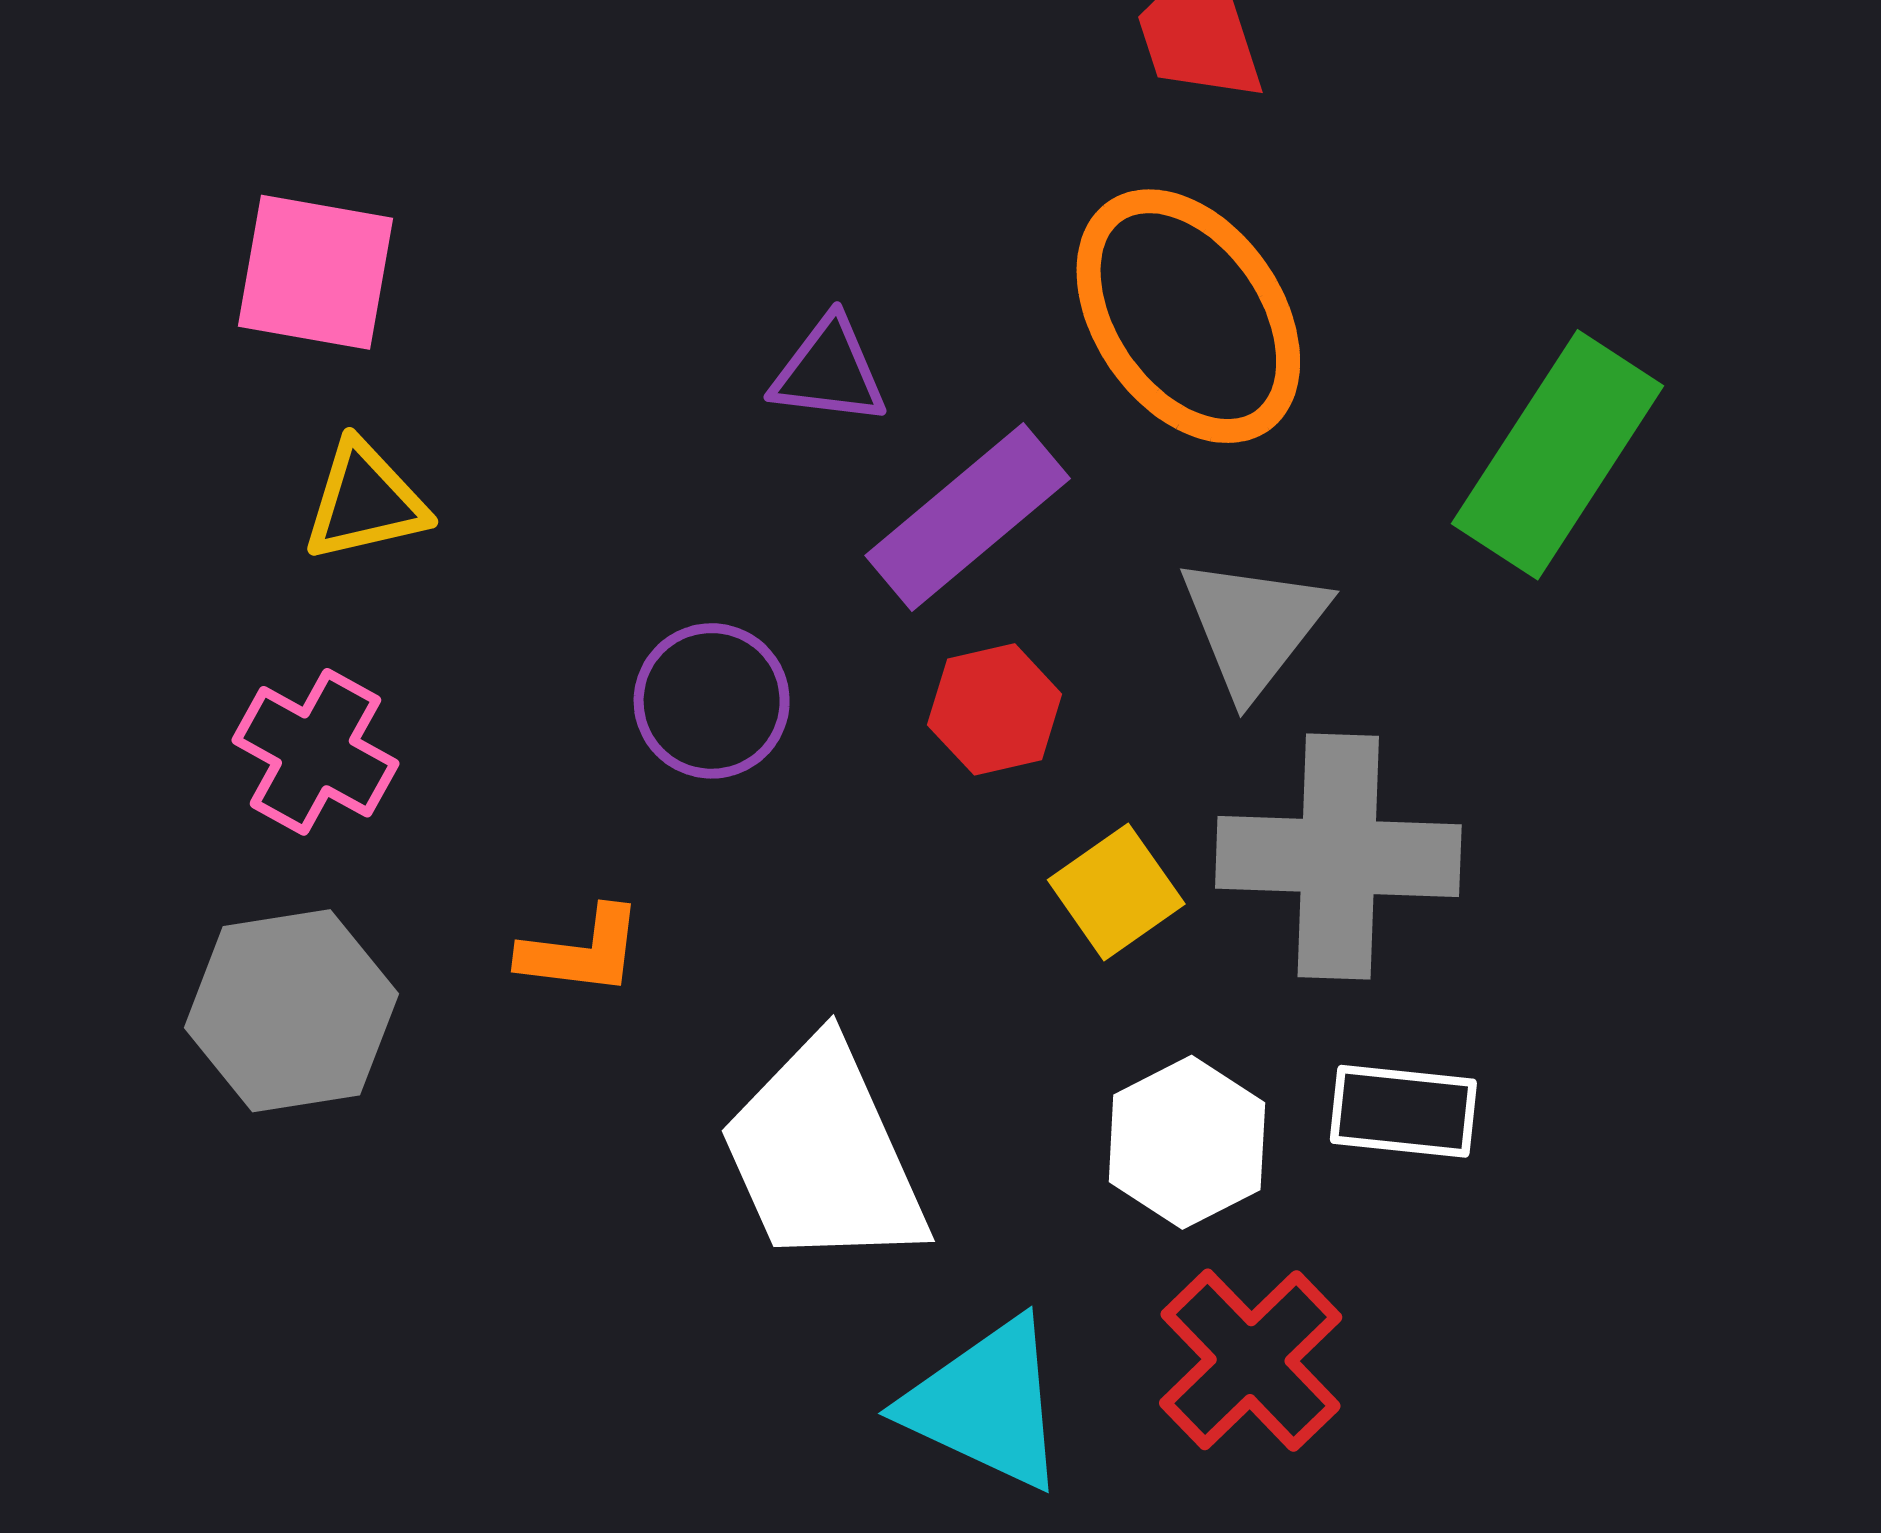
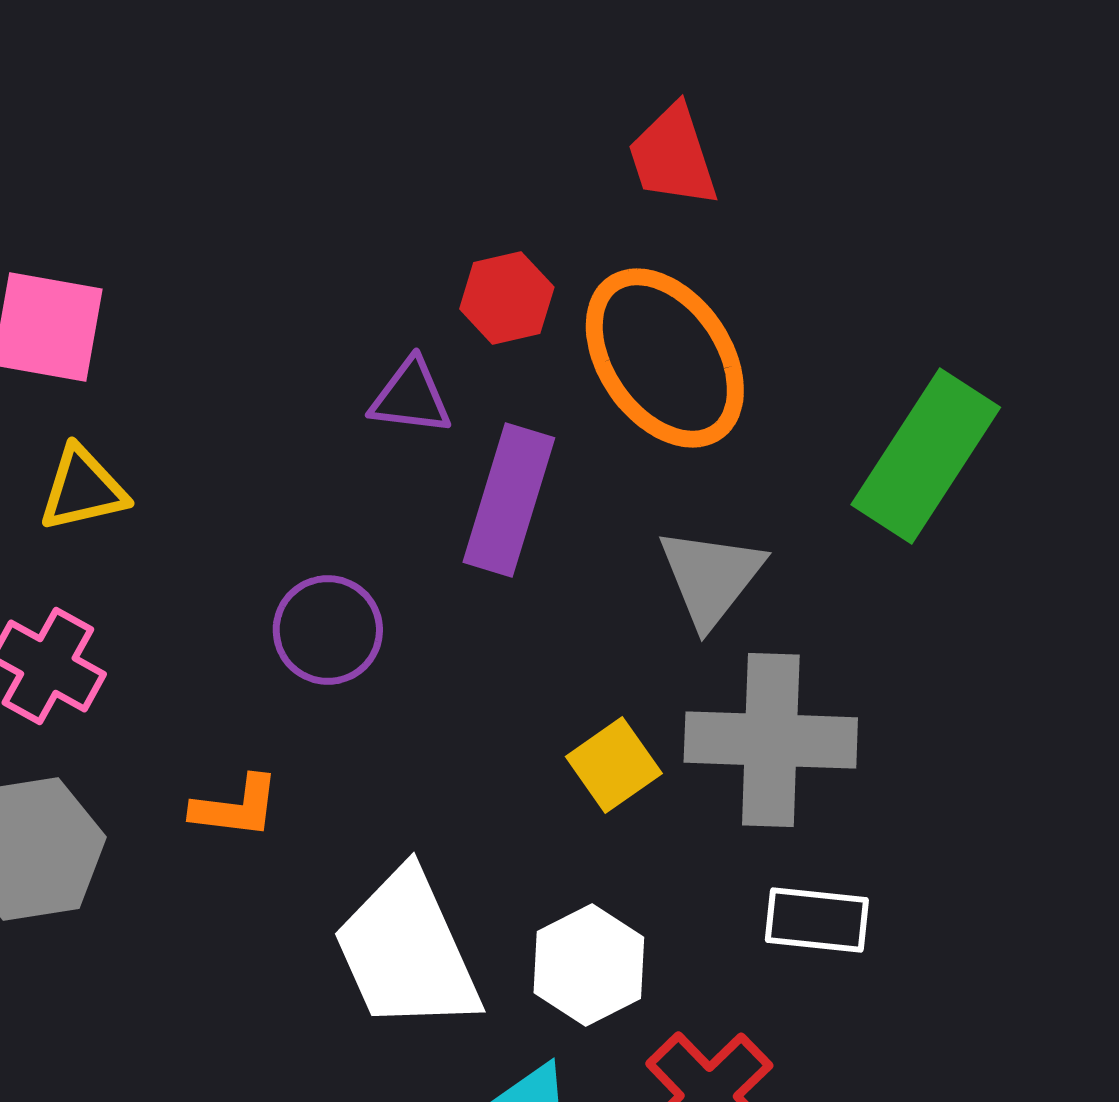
purple rectangle: (968, 517) -> (509, 500), turned -33
red hexagon: (995, 709) -> (507, 298), moved
white hexagon: (1187, 1142) -> (589, 965), moved

